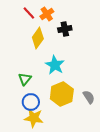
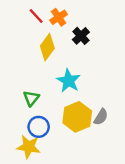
black cross: (65, 29) -> (81, 36), turned -32
gray semicircle: (89, 97) -> (101, 117), moved, turned 64
yellow star: (34, 118) -> (29, 147), moved

